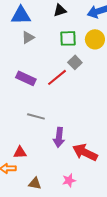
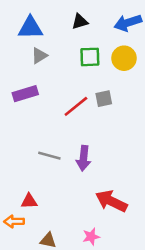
gray square: (75, 62) -> (104, 99), moved, turned 32
purple rectangle: (26, 78) -> (25, 94), moved, turned -42
purple arrow: (59, 137) -> (84, 158), moved

